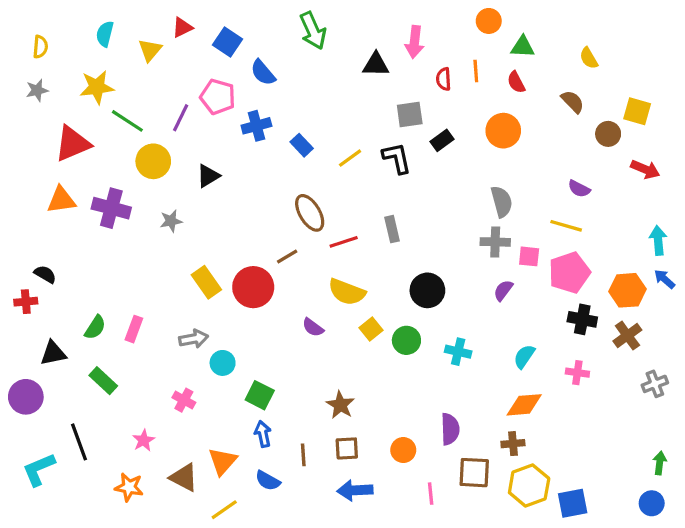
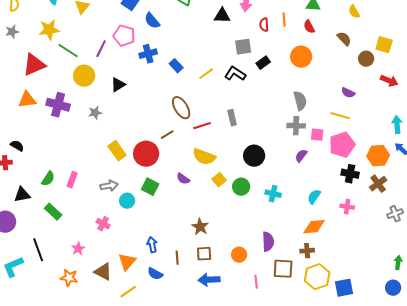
black L-shape: (397, 158) -> (235, 74), turned -45
green square: (260, 395) -> (150, 187), moved

